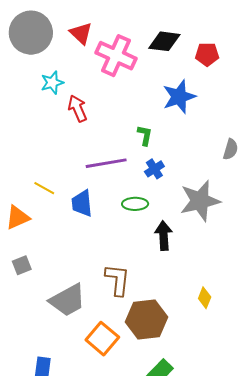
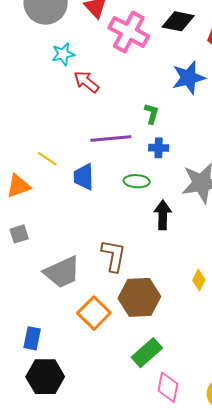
red arrow: (77, 108) -> (86, 82), turned -32
blue cross: (154, 169) -> (159, 148), turned 30

